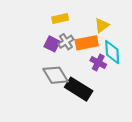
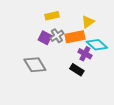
cyan diamond: (112, 52) -> (97, 45), turned -45
gray diamond: (56, 75) -> (35, 65), moved
black rectangle: (79, 89) -> (77, 70), moved, size x0.6

